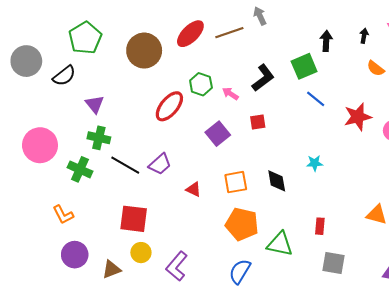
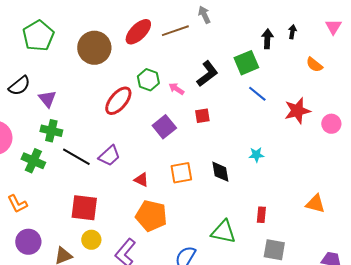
black arrow: (364, 36) -> (292, 32), moved
black semicircle: (64, 76) -> (19, 86), moved
orange pentagon: (242, 224) -> (151, 216), moved

